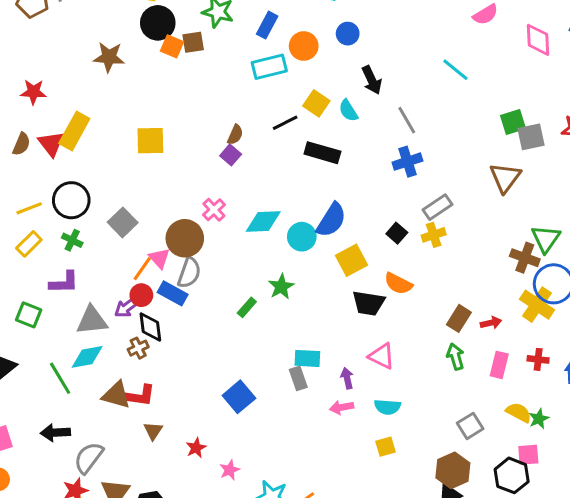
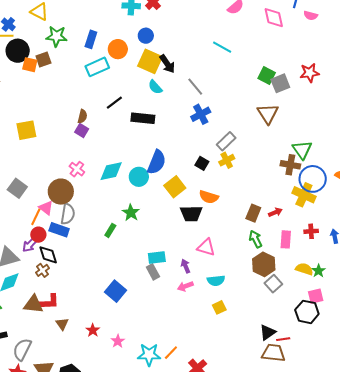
yellow square: (316, 103) -> (150, 61), moved, size x1.4
green square: (513, 122) -> (267, 76), turned -36
brown hexagon: (453, 470) -> (264, 264), moved

